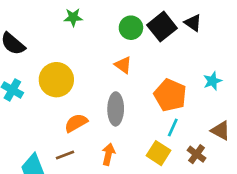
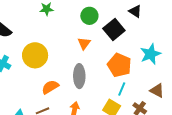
black square: (162, 27) -> (114, 29), moved
orange triangle: (123, 65) -> (84, 43), turned 32
cyan star: (212, 81) -> (150, 54), size x1.5

